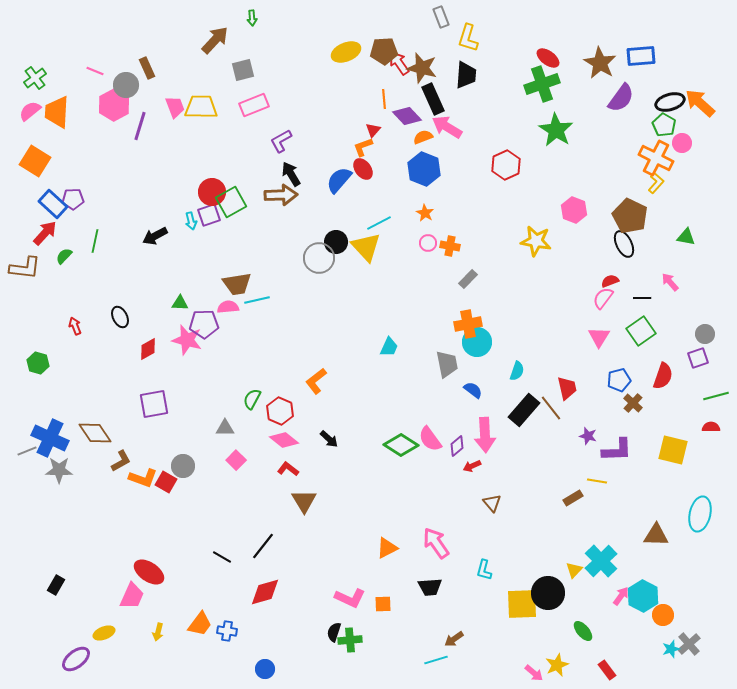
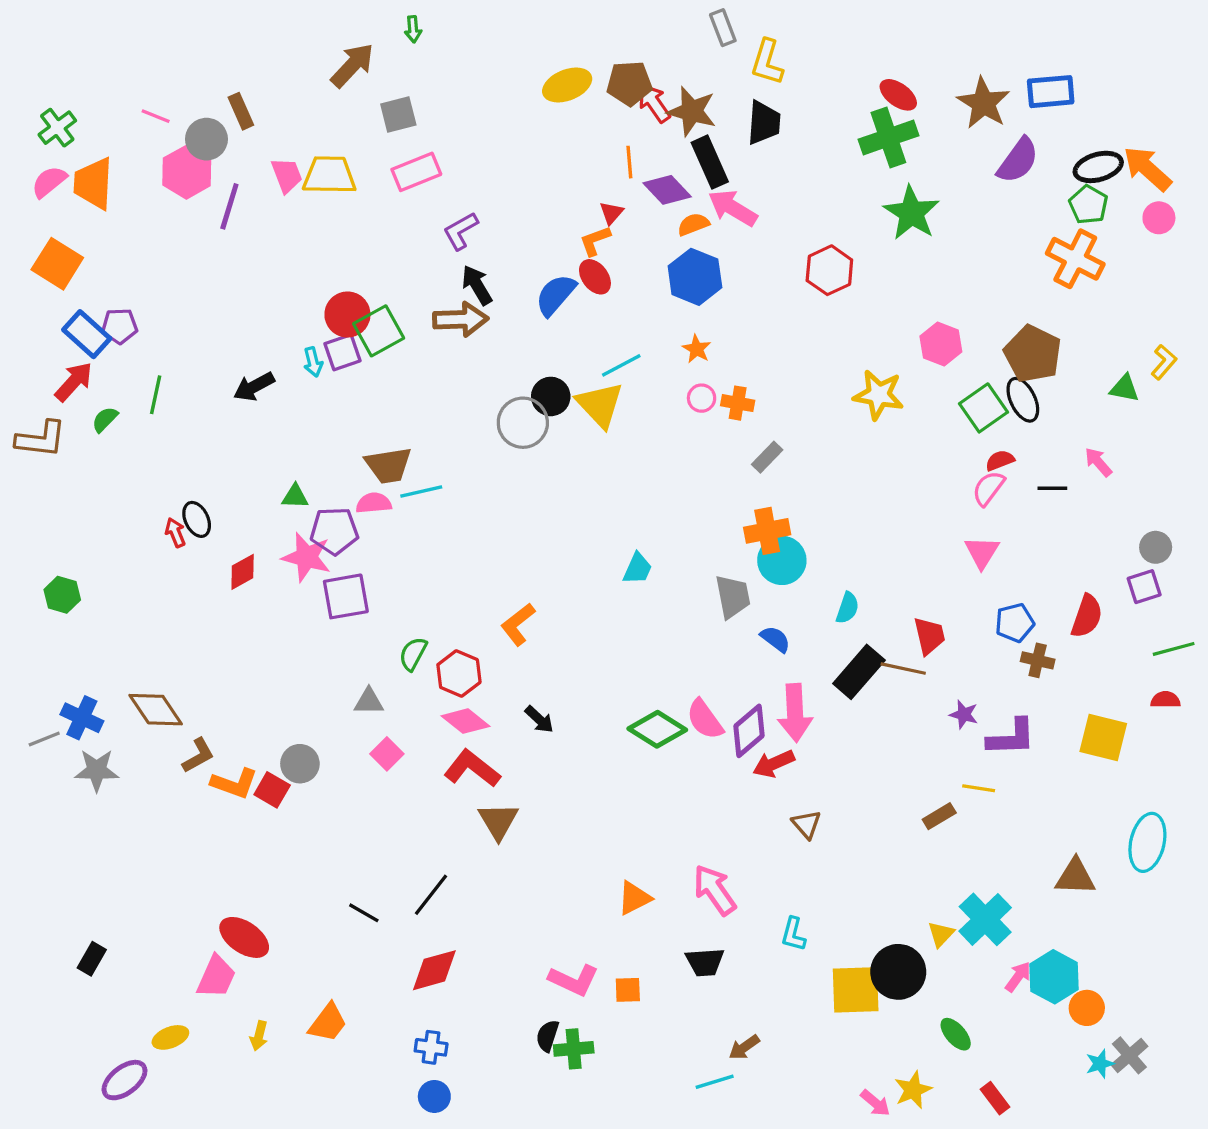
pink circle: (682, 143) -> (1159, 218), moved
yellow L-shape: (656, 183) -> (1164, 362), moved
red arrow: (75, 326) -> (175, 533), moved
green square: (641, 331) -> (983, 408), moved
brown cross: (633, 403) -> (1038, 660), turned -30
purple square: (154, 404) -> (346, 596), moved
brown line: (551, 408) -> (903, 669), turned -40
blue cross: (50, 438) -> (82, 718), size x0.7
purple diamond: (457, 446) -> (749, 731), size x1.5
red arrow: (472, 466) -> (774, 764), size x1.4
red L-shape: (288, 469) -> (472, 769), size x1.6
blue cross: (227, 631) -> (431, 1047), moved

